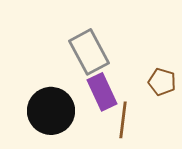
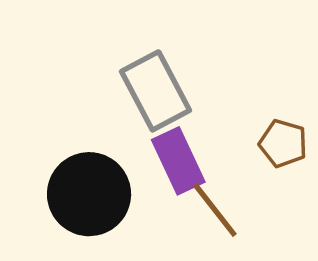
brown line: (123, 120) -> (215, 210), turned -45

